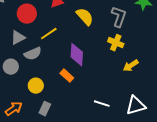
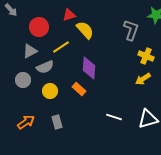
yellow semicircle: (85, 17) -> (85, 30), moved
yellow cross: (116, 43) -> (146, 56), moved
yellow circle: (36, 86) -> (50, 91), moved
gray rectangle: (45, 109) -> (57, 122), turned -40

